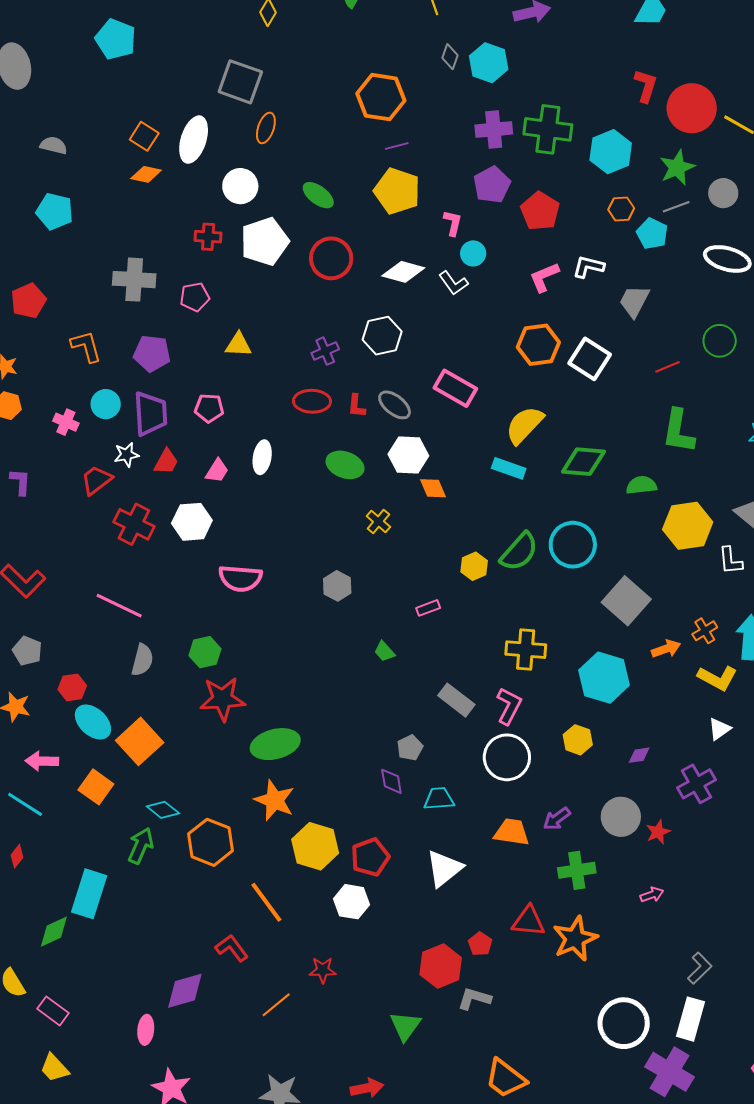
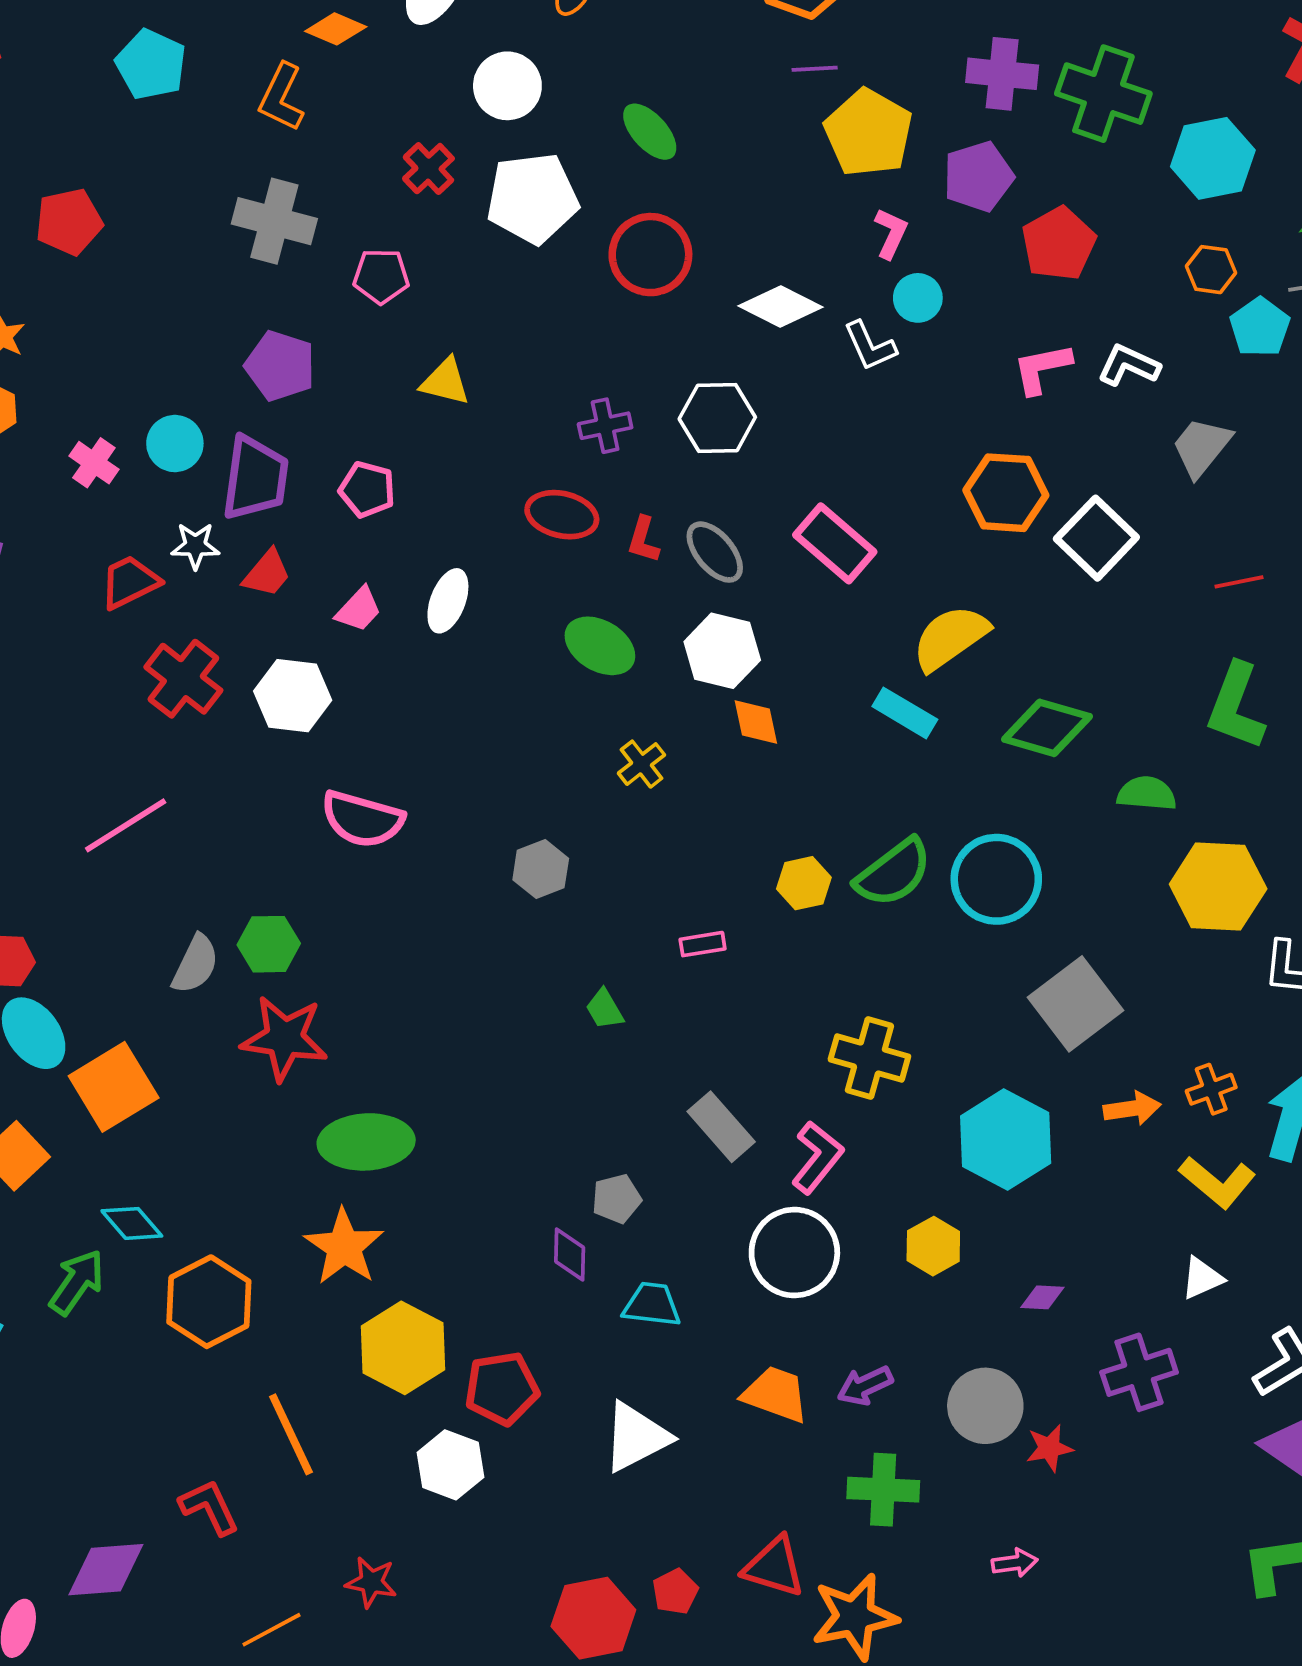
yellow pentagon: (397, 191) -> (868, 133), moved
red cross: (208, 237) -> (428, 169), turned 32
orange L-shape: (86, 346) -> (281, 97), moved, turned -150
pink line: (119, 606) -> (126, 825), turned -69
gray semicircle: (142, 660) -> (195, 964), moved

